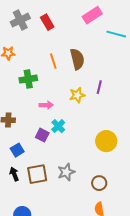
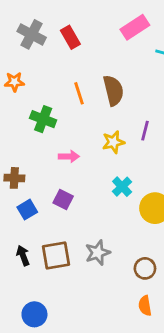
gray cross: (20, 20) -> (32, 34), turned -36
green cross: (28, 79) -> (43, 119), turned 30
cyan cross: (58, 126) -> (122, 187), moved
blue square: (17, 150) -> (27, 210), moved

